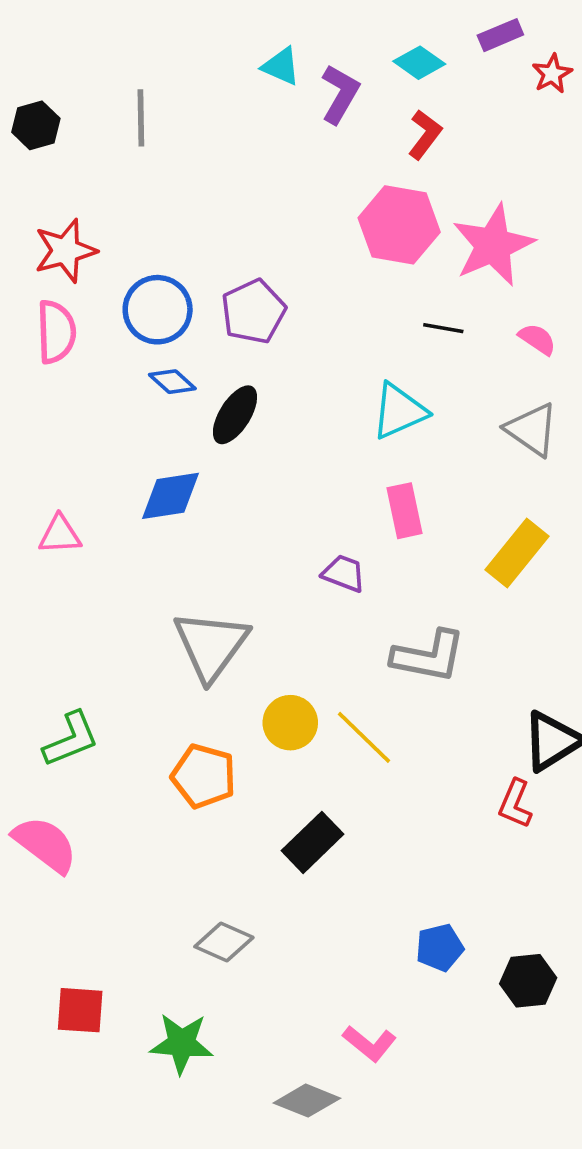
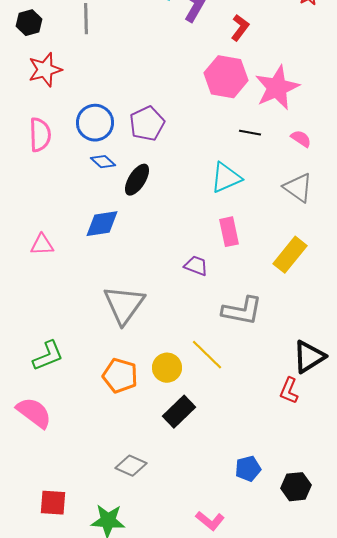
red star: (65, 251) -> (45, 70), moved
yellow circle: (290, 723) -> (167, 368), moved

